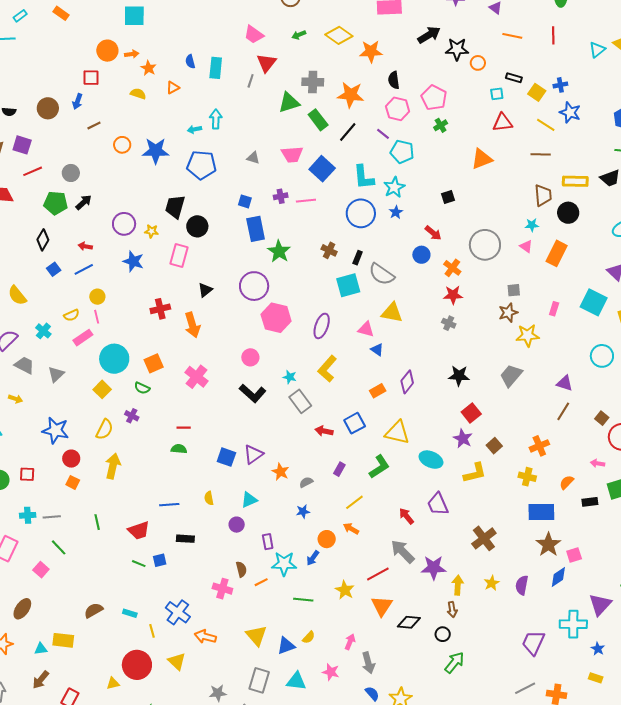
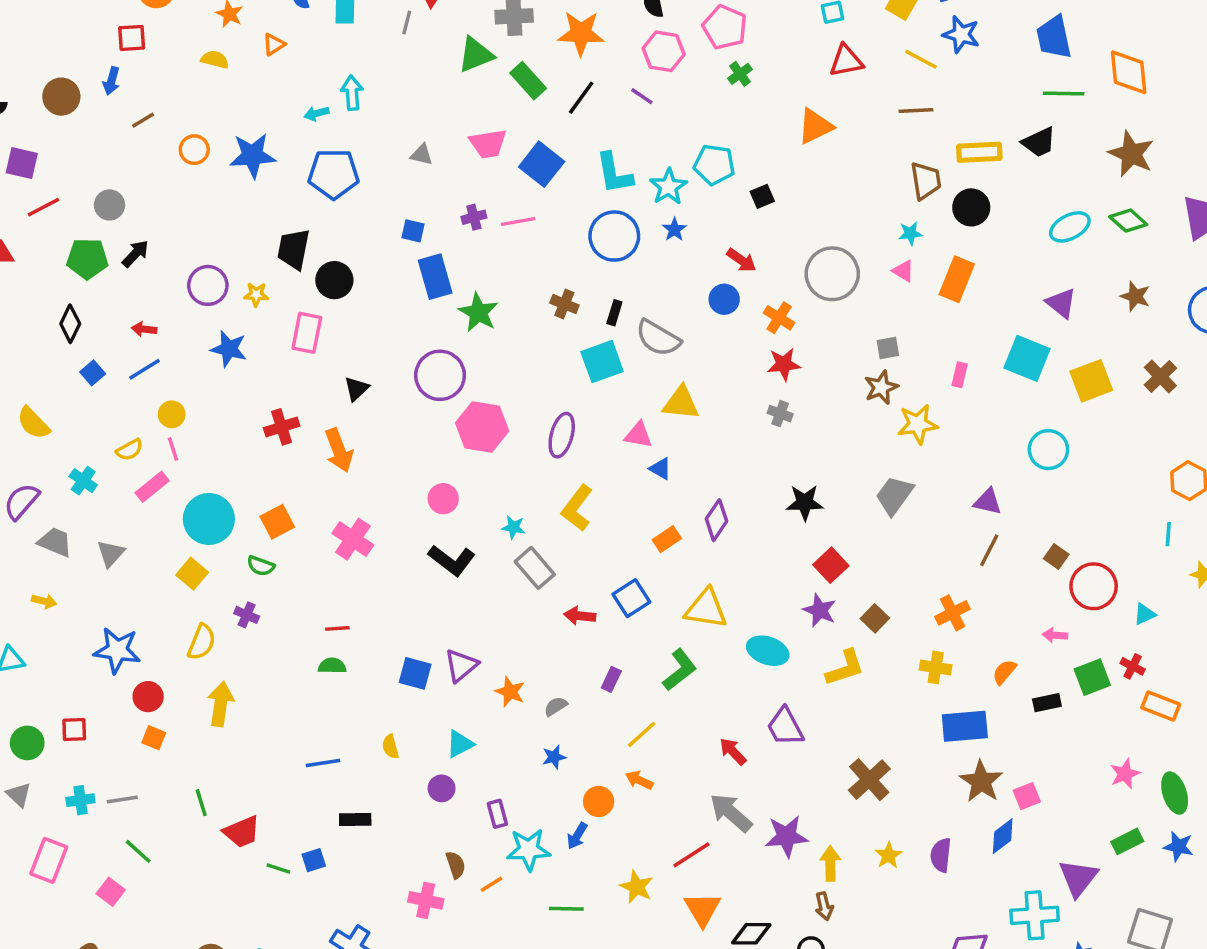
cyan pentagon: (402, 152) -> (714, 165), moved
red trapezoid: (139, 531) -> (242, 832), moved

